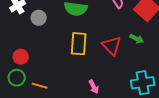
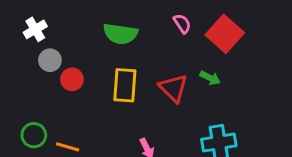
gray circle: (39, 18) -> (50, 60), moved
red circle: (21, 57) -> (72, 79), moved

